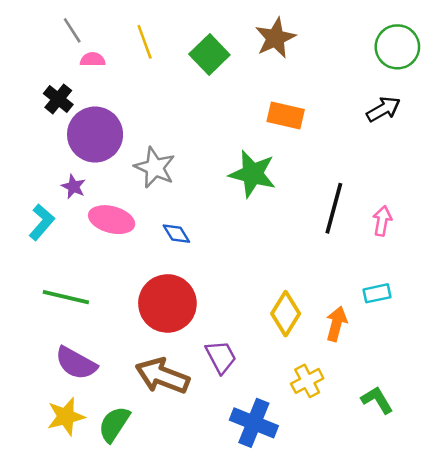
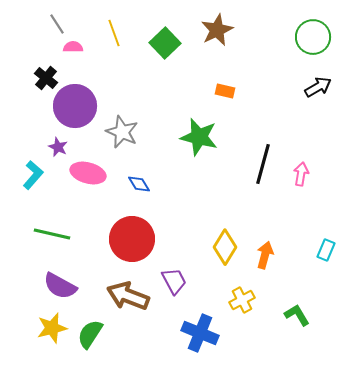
black arrow: (383, 109) -> (318, 87), moved
orange rectangle: (286, 115) -> (225, 91), size x0.7
cyan rectangle: (377, 293) -> (326, 250), moved, turned -55

